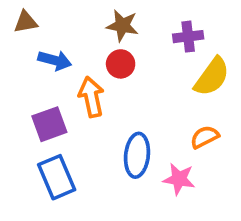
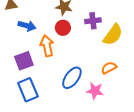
purple cross: (188, 37) -> (93, 21), moved
blue ellipse: (137, 155) -> (72, 78), turned 30

